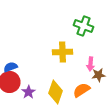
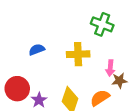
blue semicircle: (10, 67) -> (37, 50), moved

